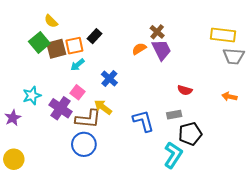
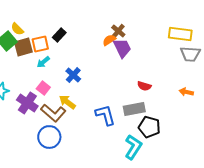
yellow semicircle: (51, 21) -> (17, 29), moved
orange semicircle: (139, 49) -> (109, 40), moved
gray rectangle: (174, 115) -> (134, 109), size x1.5
brown L-shape: (88, 119) -> (53, 113), turned 35
black pentagon: (190, 134) -> (149, 127), turned 30

